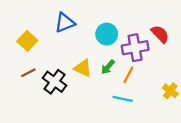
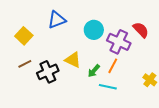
purple cross: (135, 48) -> (119, 42), turned 35
green arrow: (108, 67) -> (94, 71), moved
black cross: (54, 82) -> (48, 72), turned 30

